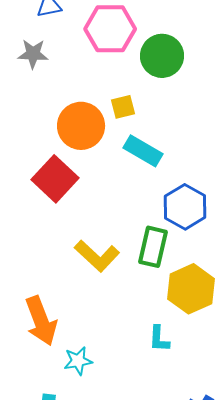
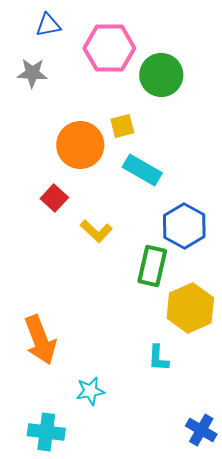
red square: (55, 179) -> (54, 198), size x0.6
yellow L-shape: (97, 256) -> (96, 231), moved, size x0.7
cyan star: (78, 361) -> (90, 391), moved

